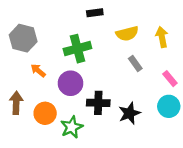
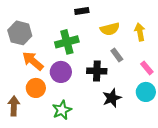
orange arrow: (38, 71) -> (33, 61), size x1.6
brown arrow: (16, 103) -> (14, 106), moved
black cross: (98, 103) -> (97, 71), moved
orange circle: (45, 113) -> (36, 88), moved

